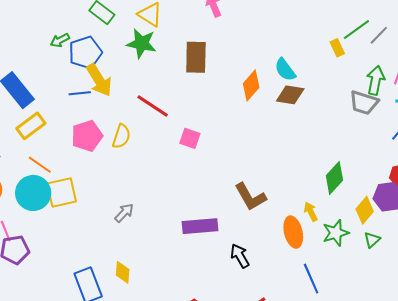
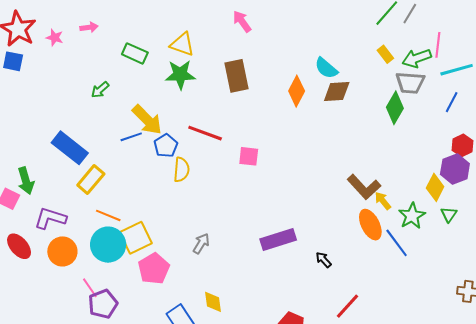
yellow rectangle: (337, 48) -> (385, 54), moved
blue pentagon: (85, 53) -> (166, 146), moved, size x0.7
green arrow: (376, 80) -> (417, 58), turned -108
pink pentagon: (87, 136) -> (154, 269), moved
green diamond: (334, 178) -> (395, 108), moved
brown L-shape: (250, 197) -> (364, 187), moved
black arrow: (240, 256) -> (324, 260), size x0.7
blue line: (311, 279) -> (397, 243), moved

